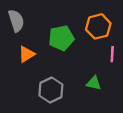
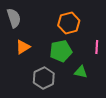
orange hexagon: (98, 26) -> (69, 23), moved
green pentagon: (61, 38) -> (61, 51), moved

